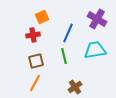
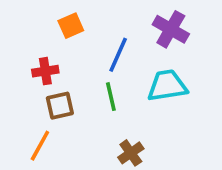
red cross: (33, 35) -> (45, 71), moved
orange line: (35, 83) -> (40, 146), moved

